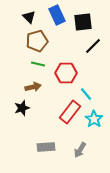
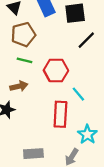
red rectangle: (70, 112) -> (60, 114), turned -35
cyan star: (94, 119) -> (87, 134), moved

